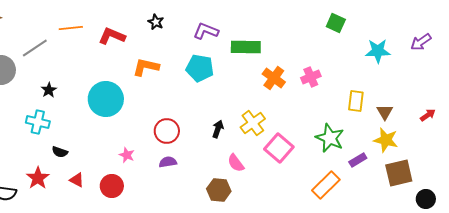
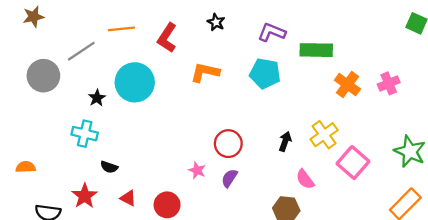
red L-shape: (112, 36) -> (167, 38), turned -80
cyan circle: (106, 99) -> (135, 82), moved
pink star: (127, 155) -> (197, 170), moved
purple semicircle: (168, 162) -> (229, 178), turned -48

